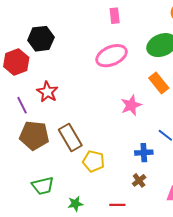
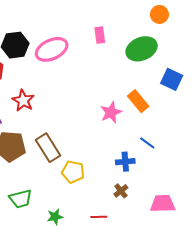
pink rectangle: (115, 16) -> (100, 35), moved
pink ellipse: (111, 56) -> (52, 49), moved
orange rectangle: (159, 83) -> (138, 101), moved

